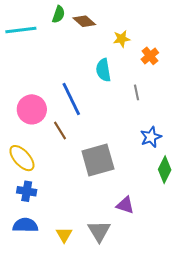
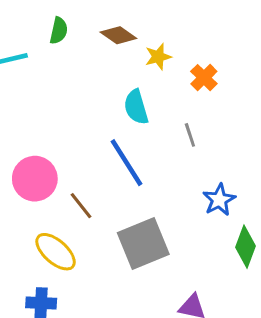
brown diamond: (84, 21) -> (118, 35), moved
blue line: (71, 99) -> (127, 163), moved
yellow ellipse: (22, 158) -> (56, 252), moved

